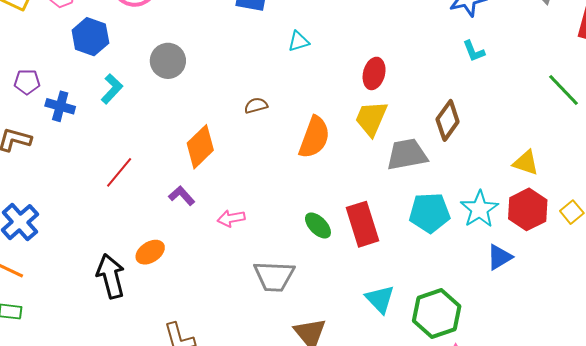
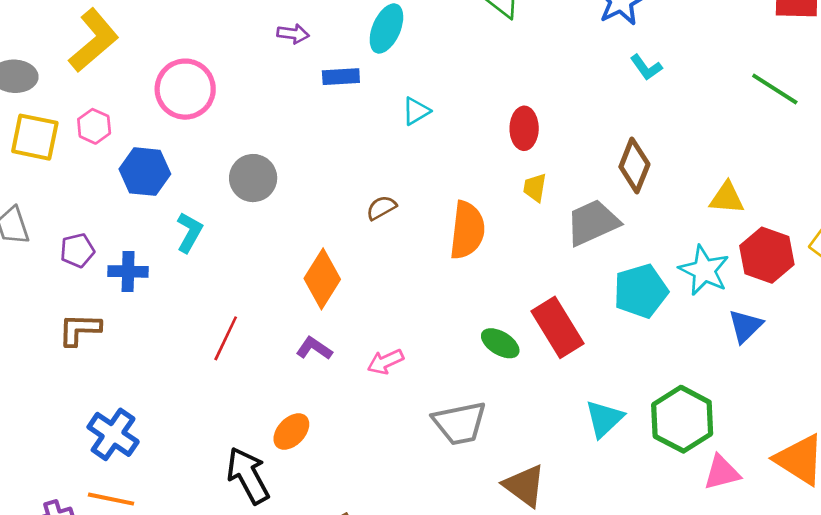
yellow trapezoid: (371, 118) -> (535, 188), size x0.6
yellow triangle: (526, 163) -> (727, 198), moved
cyan triangle: (380, 299) -> (604, 419), turned 44

